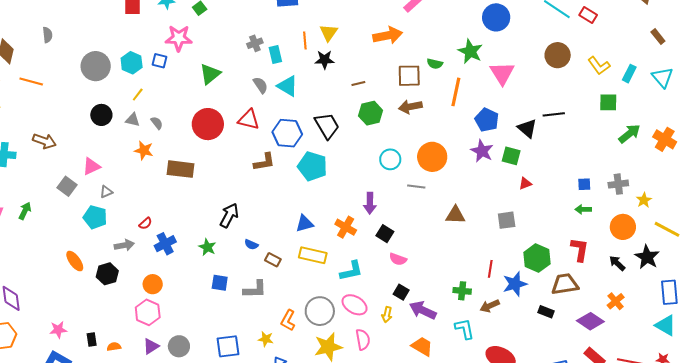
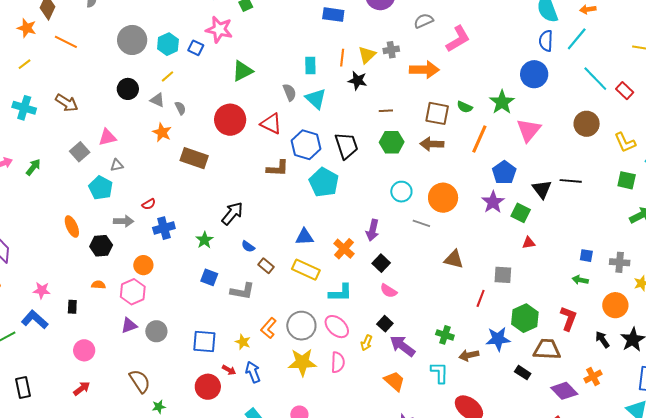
gray cross: (255, 43) -> (391, 50), moved
red line: (490, 269) -> (481, 298), moved
orange semicircle: (114, 347) -> (98, 285), moved

